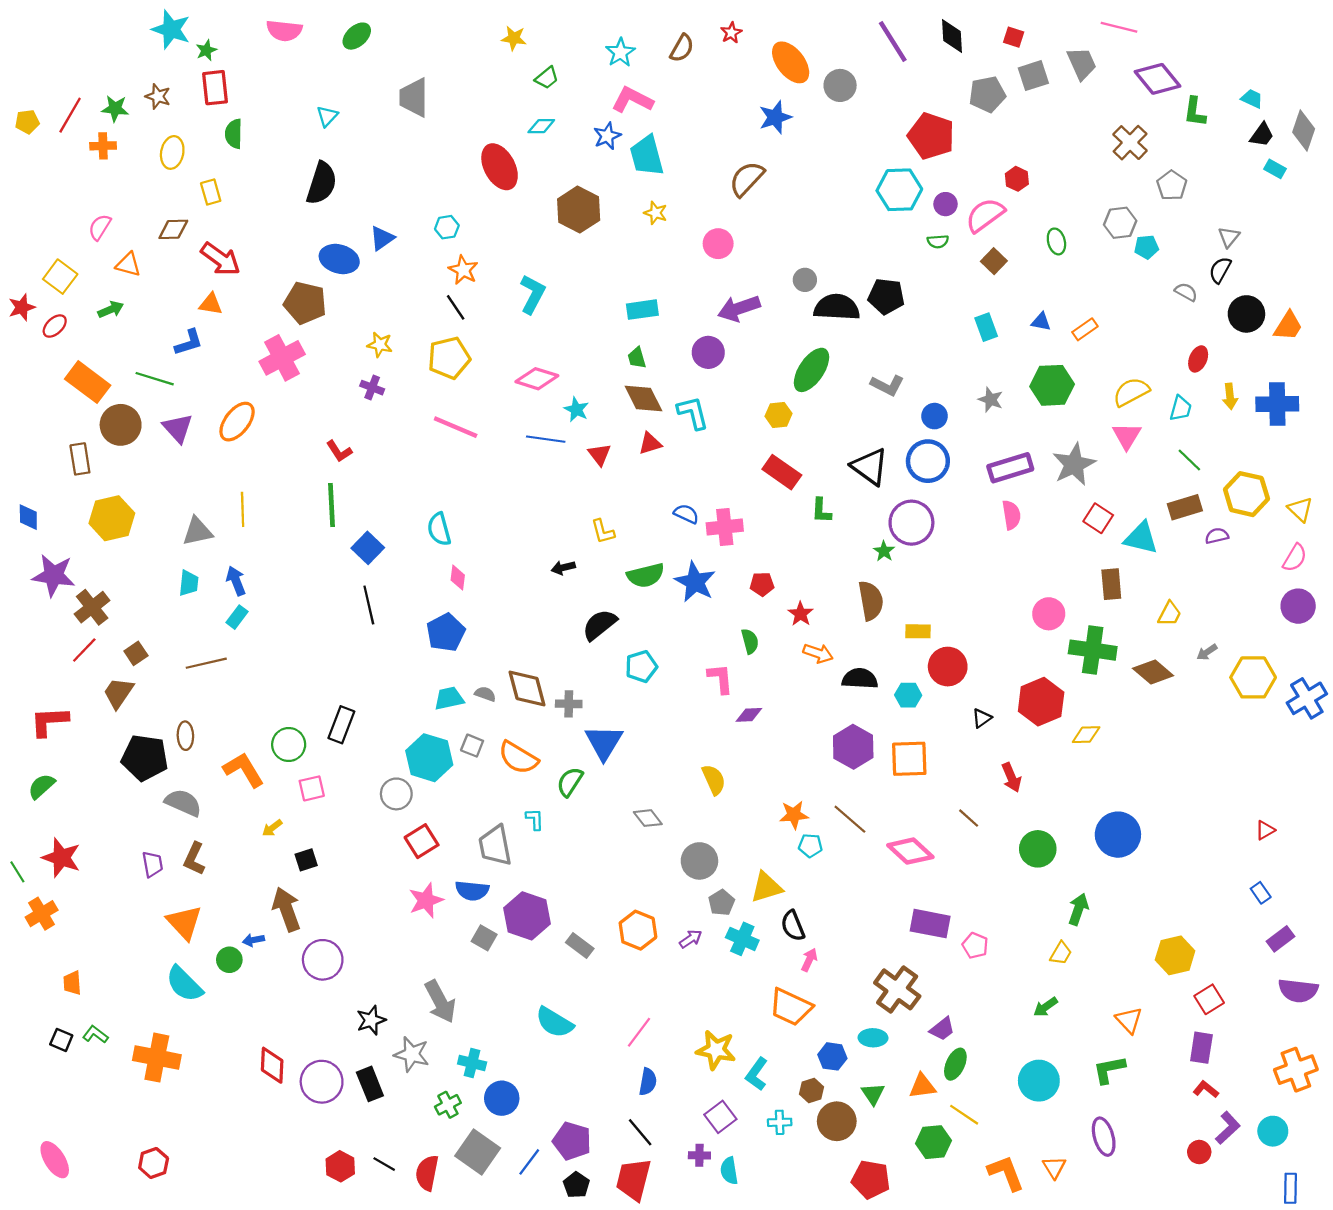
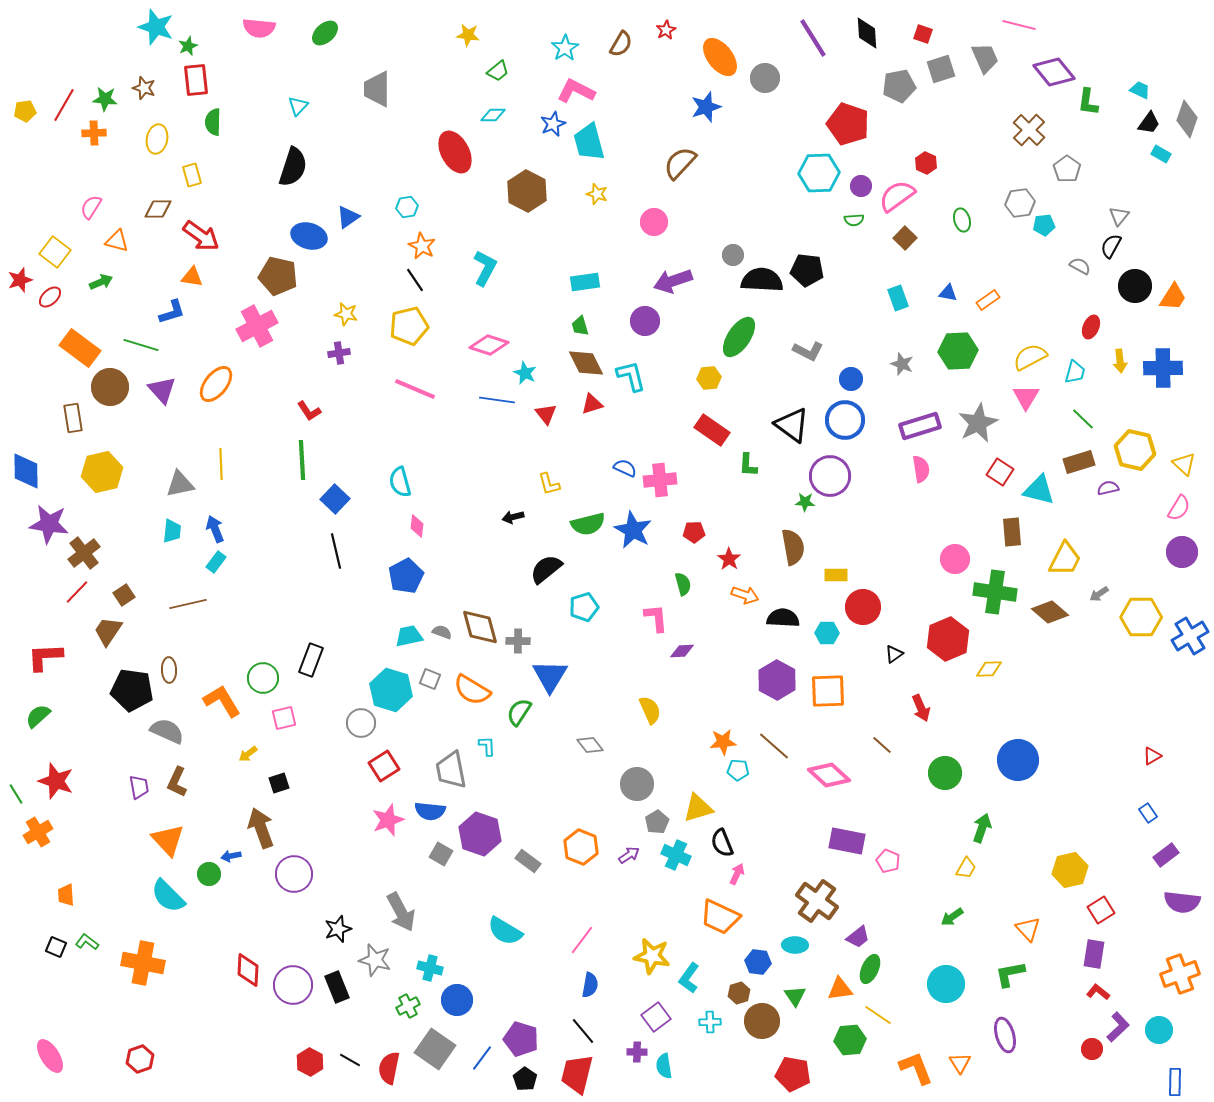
purple cross: (372, 388) -> (339, 353), turned -30
blue diamond: (28, 517) -> (26, 471), size x1.5
green star: (884, 551) -> (805, 502), turned -30
yellow trapezoid: (1170, 614) -> (1065, 559), size x1.5

